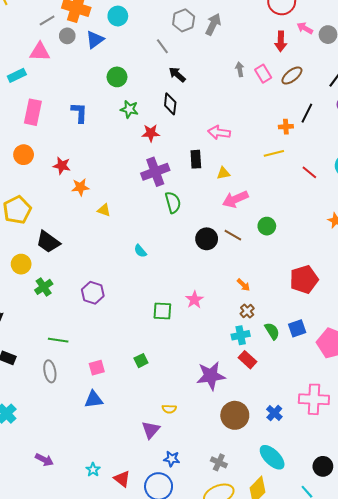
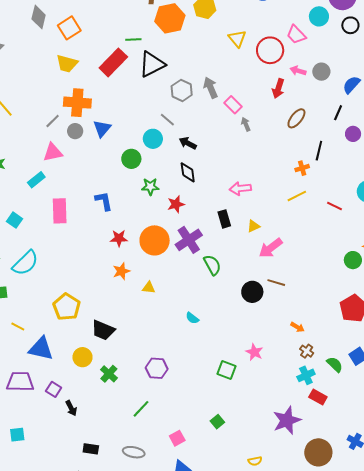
cyan circle: (118, 16) -> (153, 139), moved
gray arrow: (213, 24) -> (211, 88), turned -35
red arrow: (281, 41) -> (278, 89), turned 30
pink rectangle: (263, 74) -> (233, 105), moved
orange circle: (24, 155) -> (155, 240), moved, size x1.5
red star: (62, 166) -> (119, 238), moved
green circle: (267, 226) -> (353, 260), moved
green square: (162, 311) -> (227, 370), turned 30
green line: (58, 340) -> (141, 409), moved, turned -42
gray ellipse: (50, 371) -> (134, 452), turned -55

